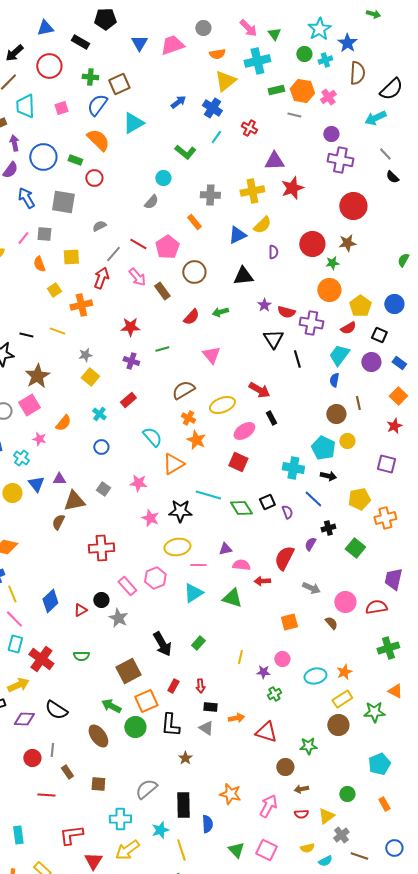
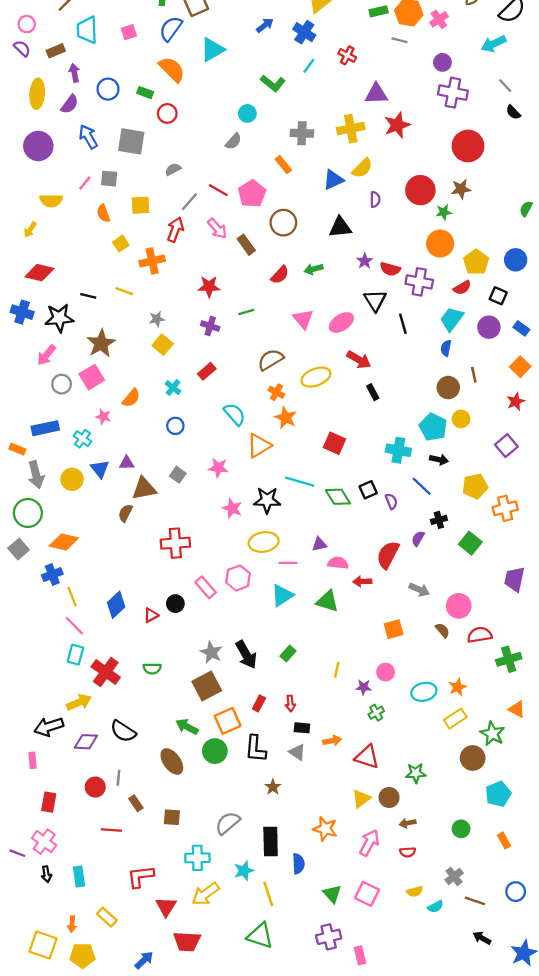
blue circle: (43, 157) -> (108, 89), size x0.7
pink ellipse: (244, 431) -> (341, 323), moved
purple square: (386, 464) -> (506, 446), turned 36
red semicircle: (376, 607) -> (480, 635), moved
gray star: (118, 618) -> (211, 652), moved
green star: (374, 712) -> (492, 734), turned 30
brown circle: (338, 725) -> (473, 758), moved
yellow triangle: (326, 816) -> (361, 799), moved

